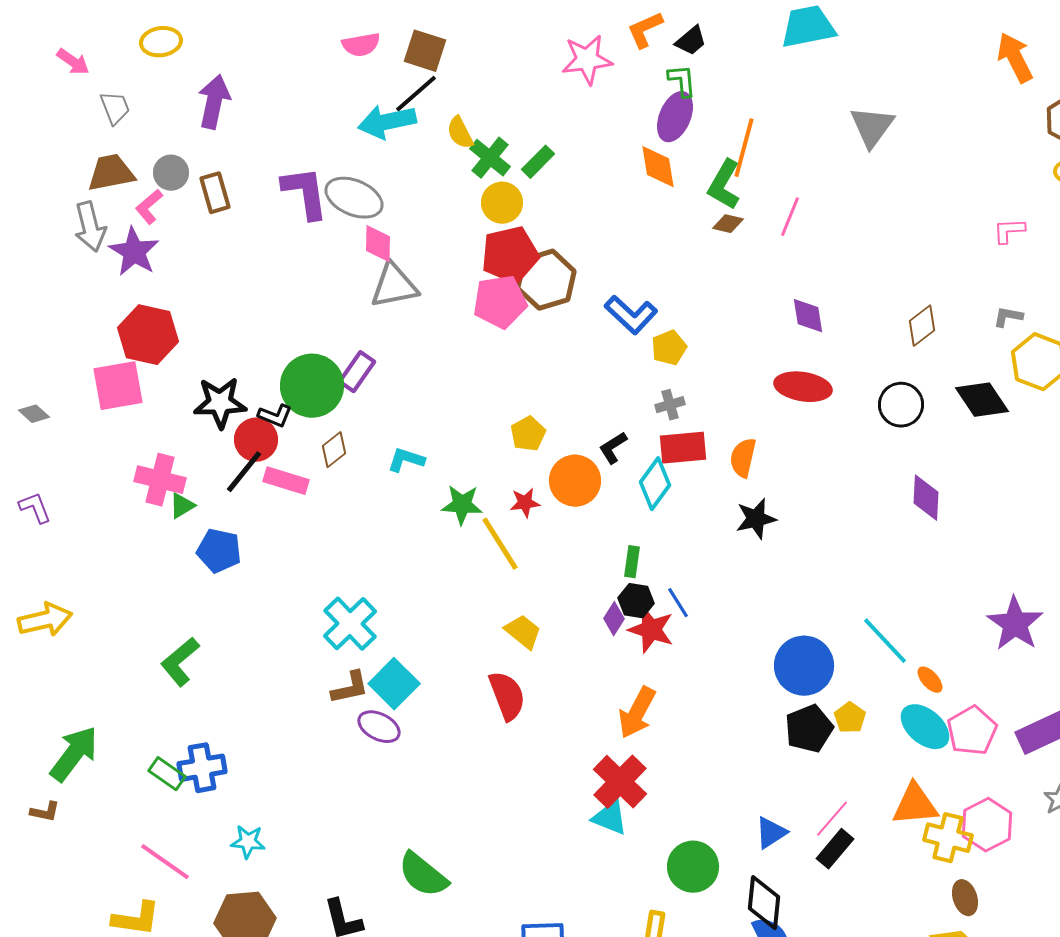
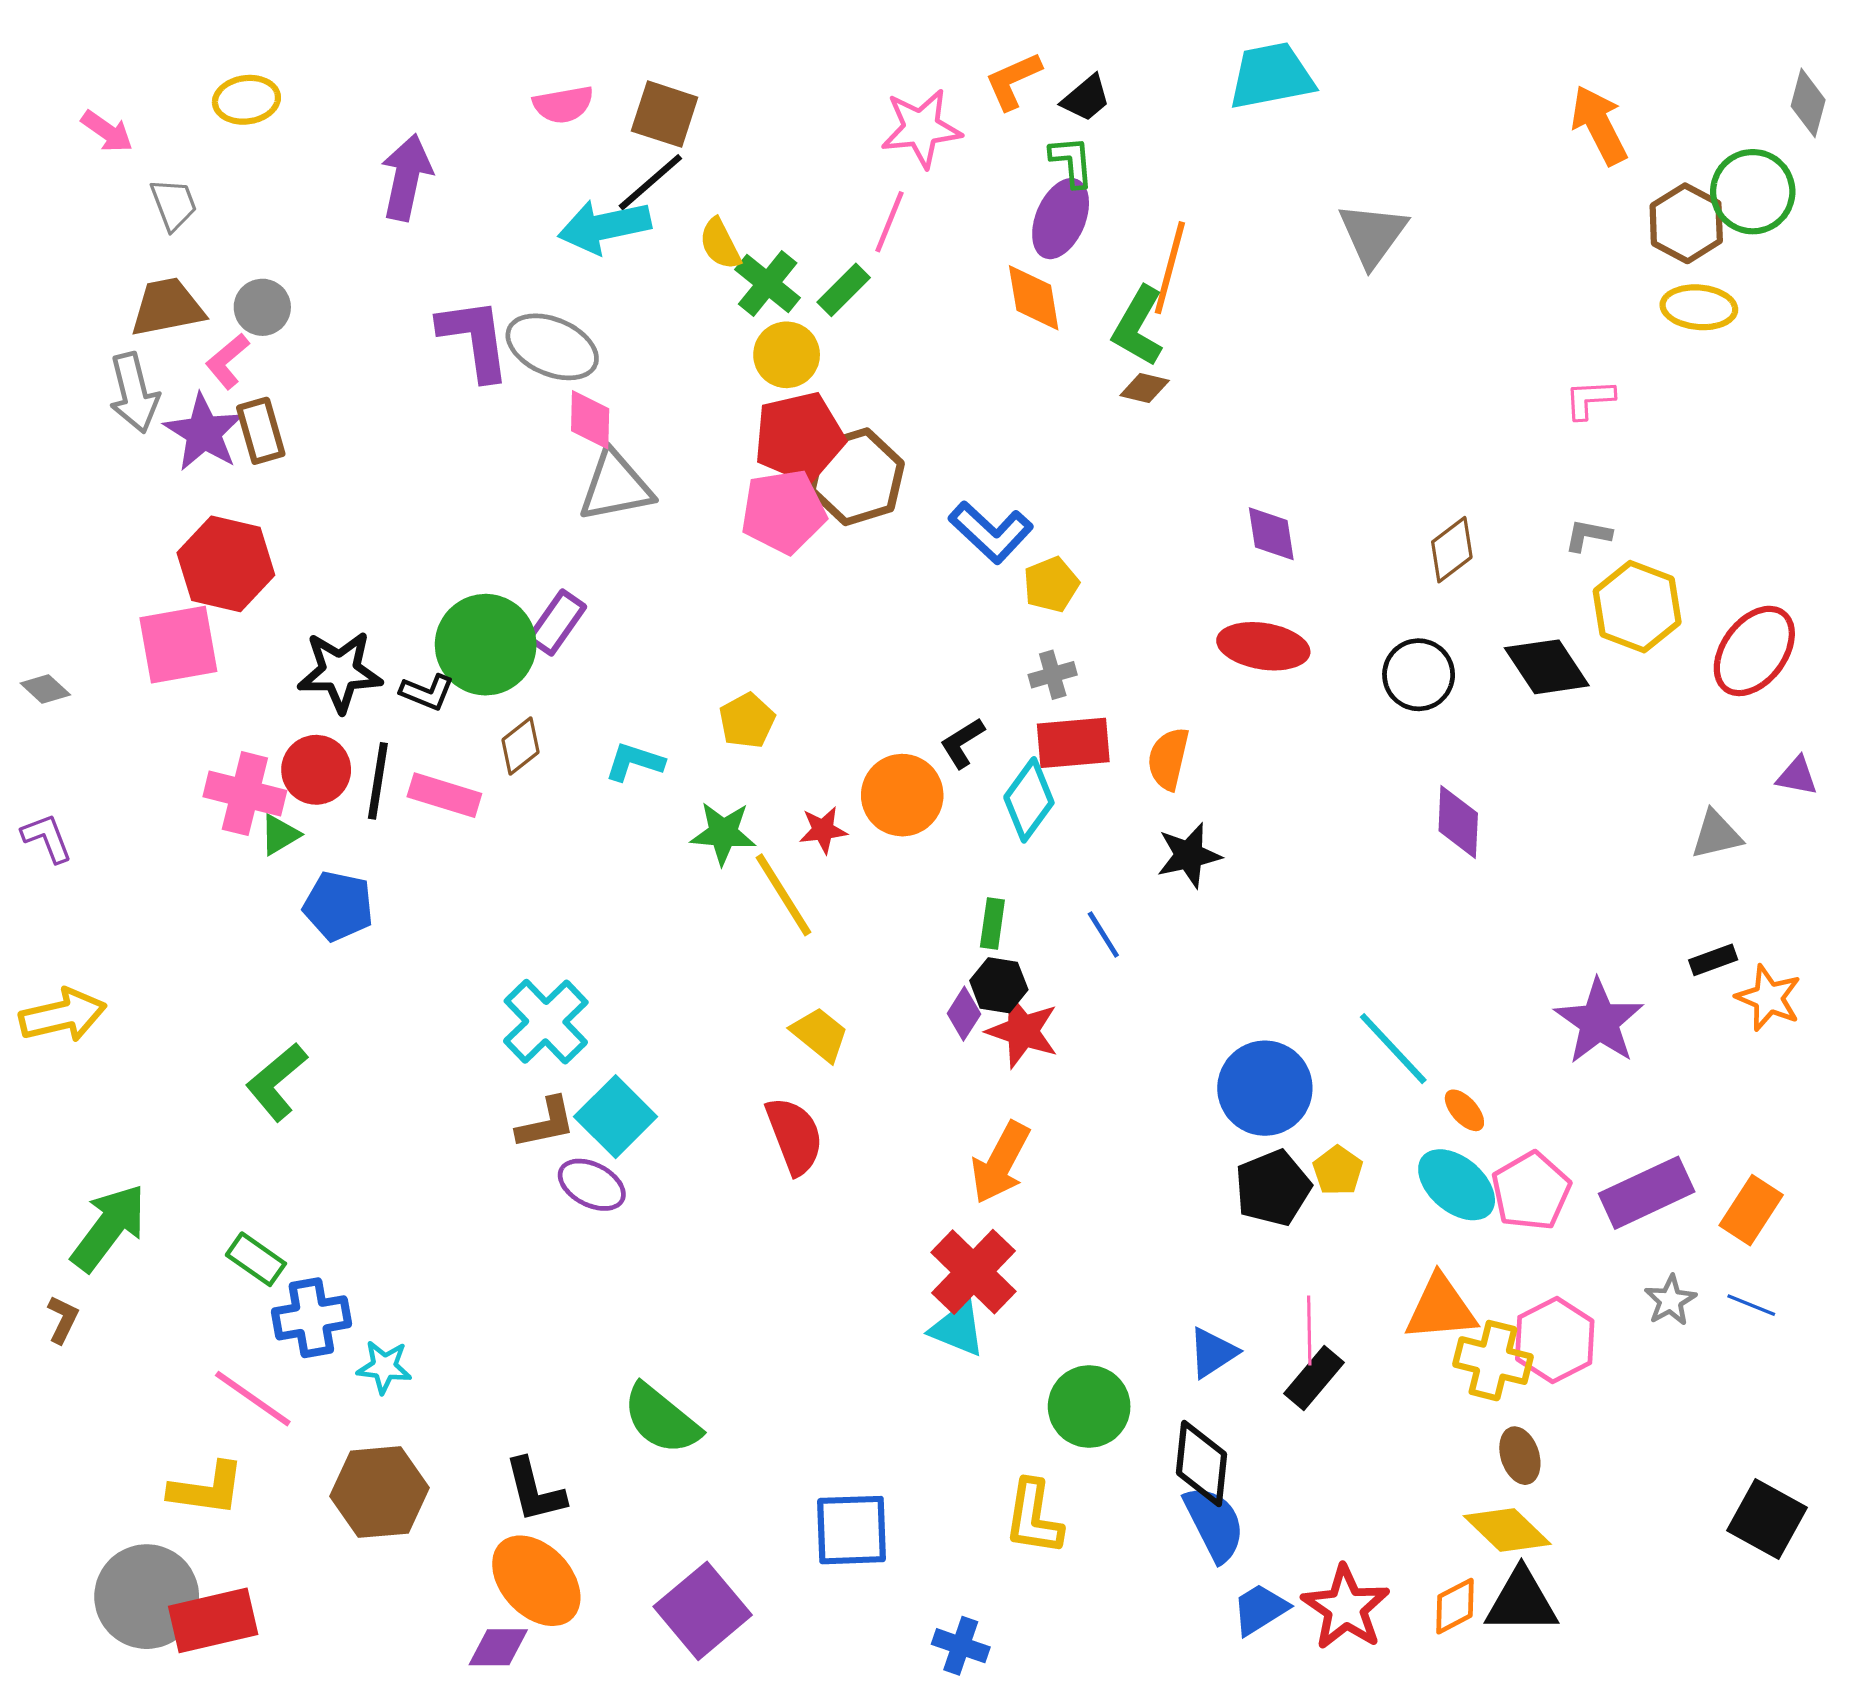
purple arrow: (214, 102) -> (406, 177), moved
brown rectangle: (215, 193) -> (261, 431), moved
pink line: (790, 217) -> (890, 222), moved
yellow pentagon: (528, 434) -> (747, 721), moved
red circle: (256, 440) -> (316, 770), moved
black line: (244, 472) -> (378, 781), turned -30
blue line: (678, 603) -> (1103, 935), moved
blue cross: (202, 768) -> (311, 1318), moved
brown L-shape: (45, 812) -> (63, 1319), turned -76
pink line: (832, 819) -> (1309, 1330), turned -42

